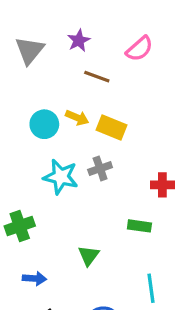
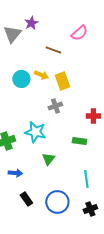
purple star: (79, 41) -> (31, 23), moved
yellow rectangle: (112, 127) -> (62, 81), turned 48
cyan star: (61, 177) -> (35, 132), moved

